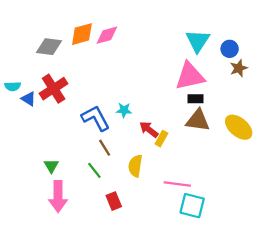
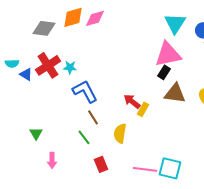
black rectangle: (195, 99) -> (164, 72), moved, turned -56
cyan star: (124, 110) -> (70, 67), moved
green triangle: (51, 166) -> (36, 133), moved
pink line: (177, 184) -> (145, 169), moved
pink arrow: (58, 196) -> (52, 160), size x0.6

